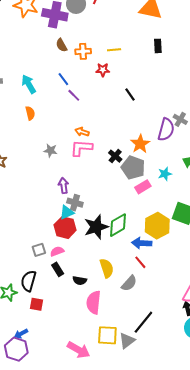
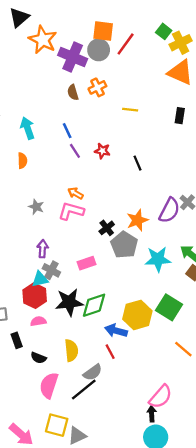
orange cross: (83, 51) -> (97, 87), moved, turned -35
red star: (103, 70) -> (102, 151), moved
cyan star: (165, 174) -> (158, 259), size x1.6
pink rectangle: (143, 187) -> (86, 263), moved
pink semicircle: (57, 251) -> (38, 321), moved
black line: (143, 322) -> (84, 390), moved

